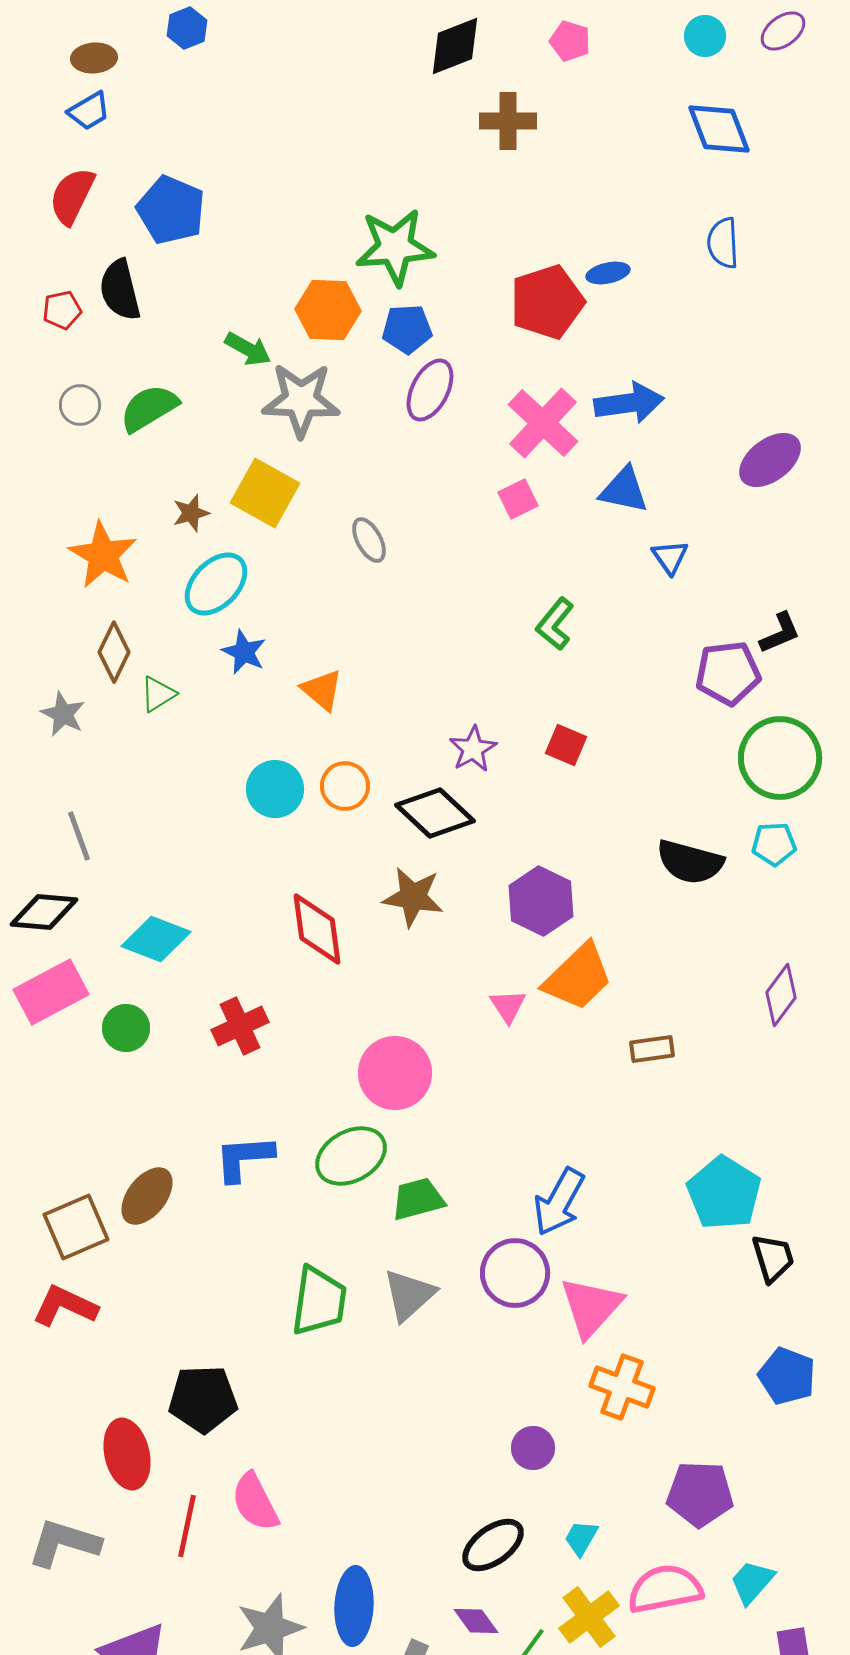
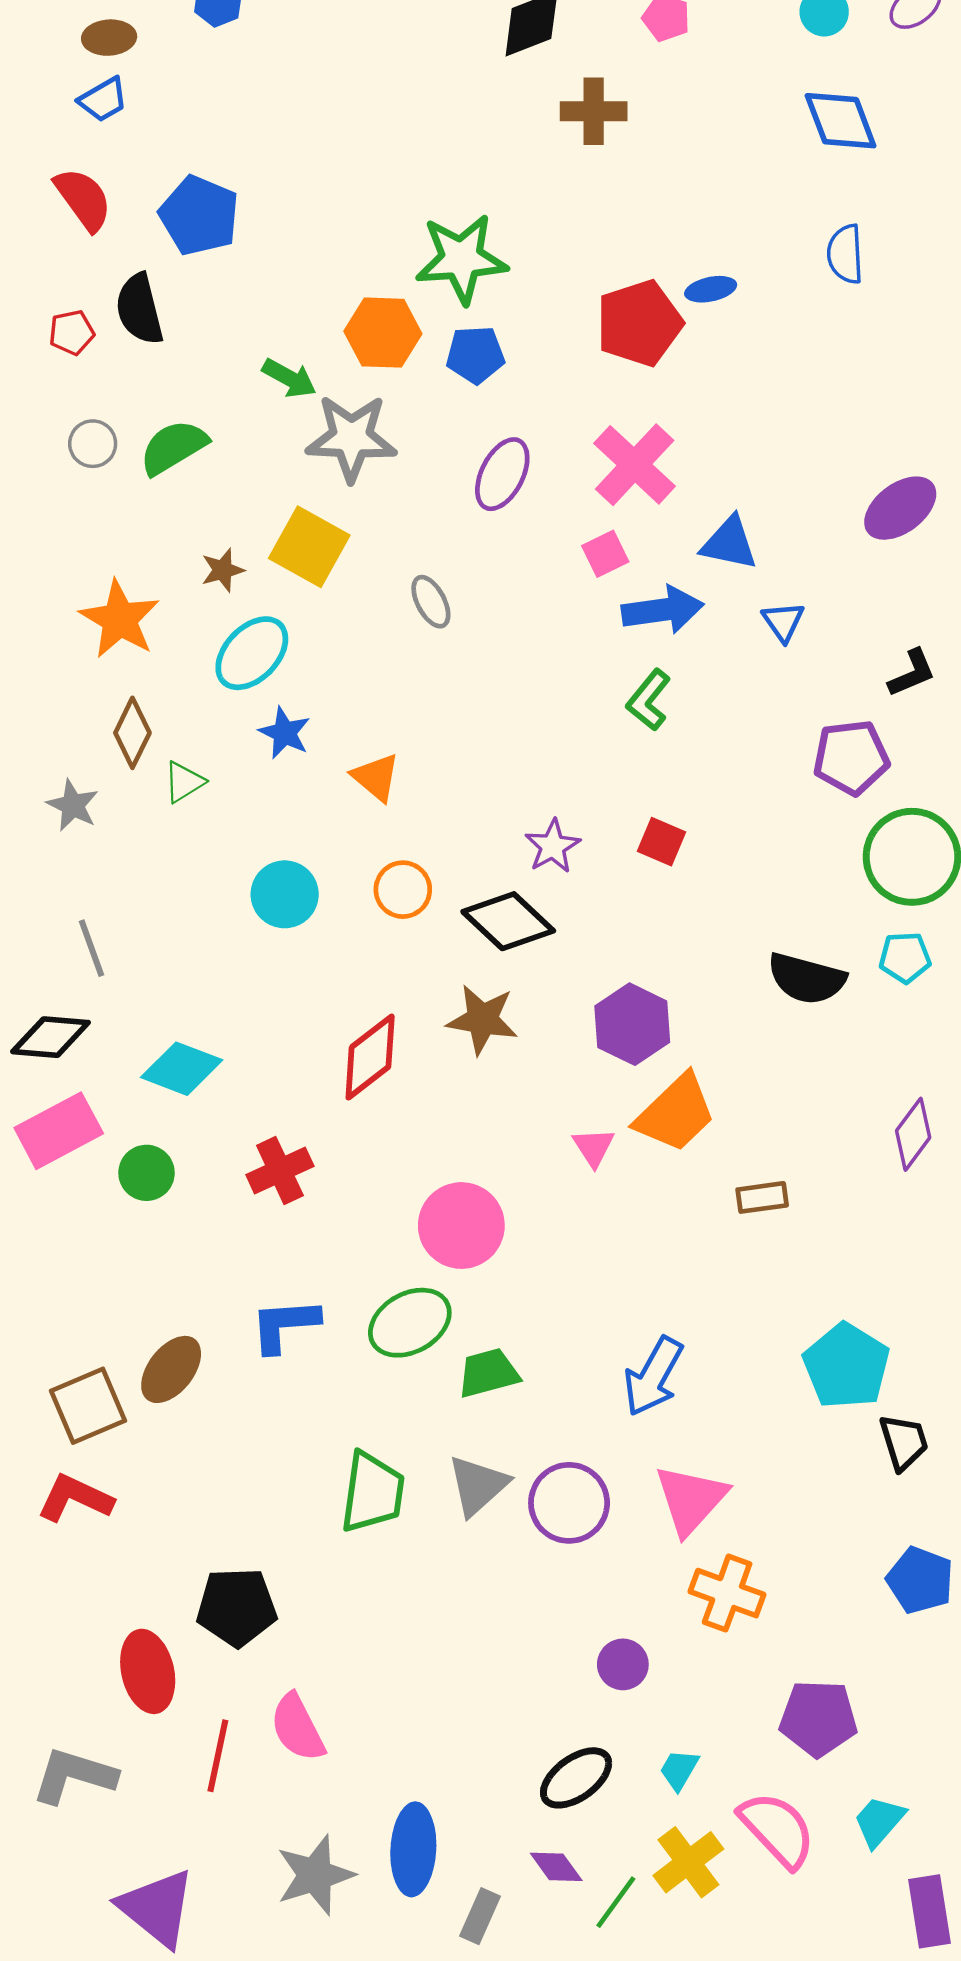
red semicircle: (72, 196) -> (83, 199), turned 118
purple ellipse: (430, 390) -> (502, 474), moved
blue arrow: (629, 403) -> (663, 610), moved
black L-shape: (780, 633) -> (912, 673), moved
cyan circle: (275, 789) -> (285, 894), moved
red diamond: (317, 929) -> (370, 1057), turned 60
purple circle: (515, 1273) -> (569, 1503), moved
pink semicircle: (665, 1589) -> (777, 1829), turned 58

